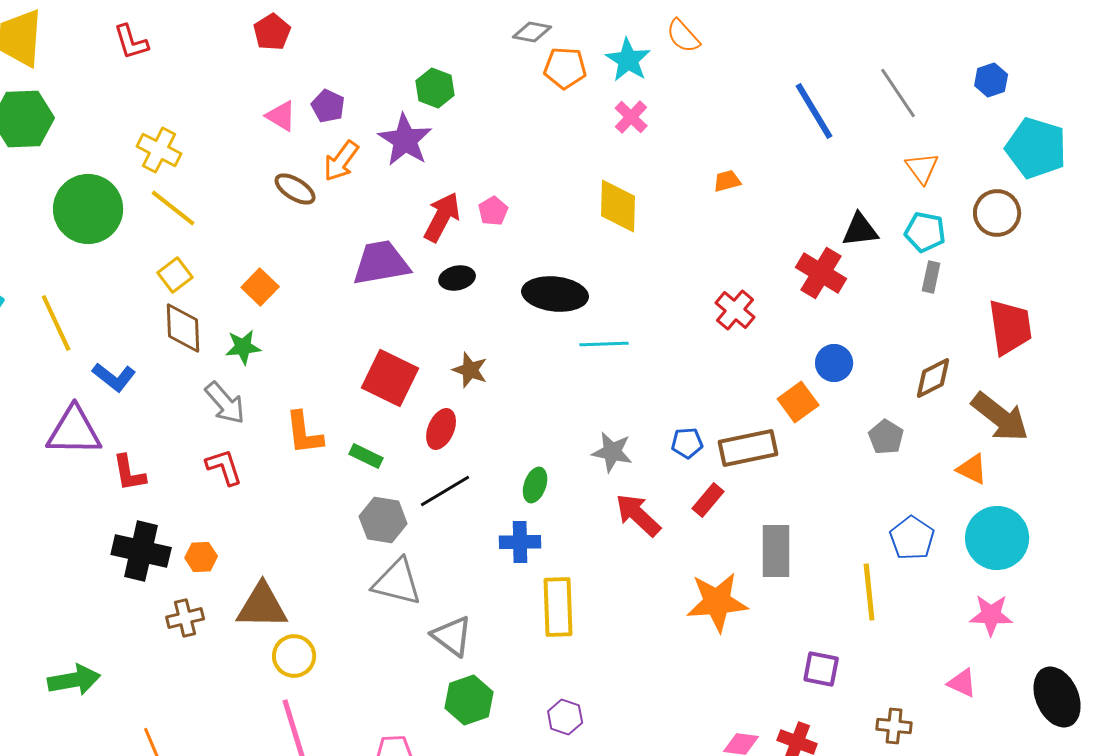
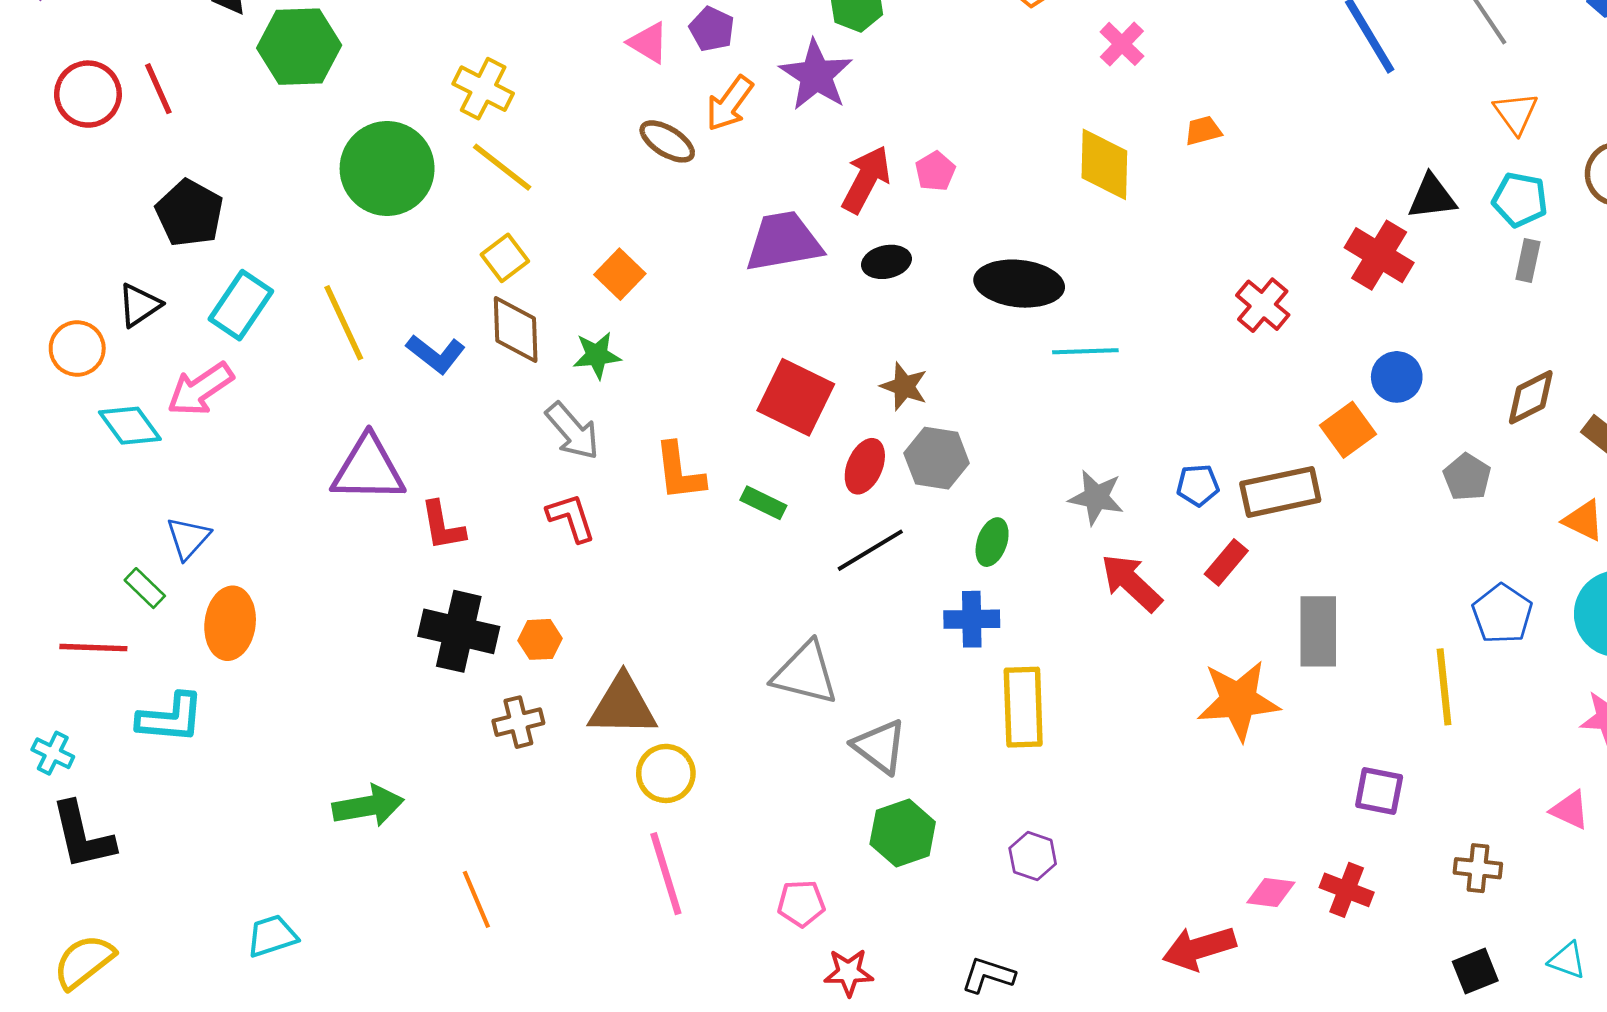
orange trapezoid: (727, 181) -> (1203, 131), moved
blue L-shape: (114, 377) -> (436, 354), moved
gray hexagon: (383, 520) -> (937, 458), moved

